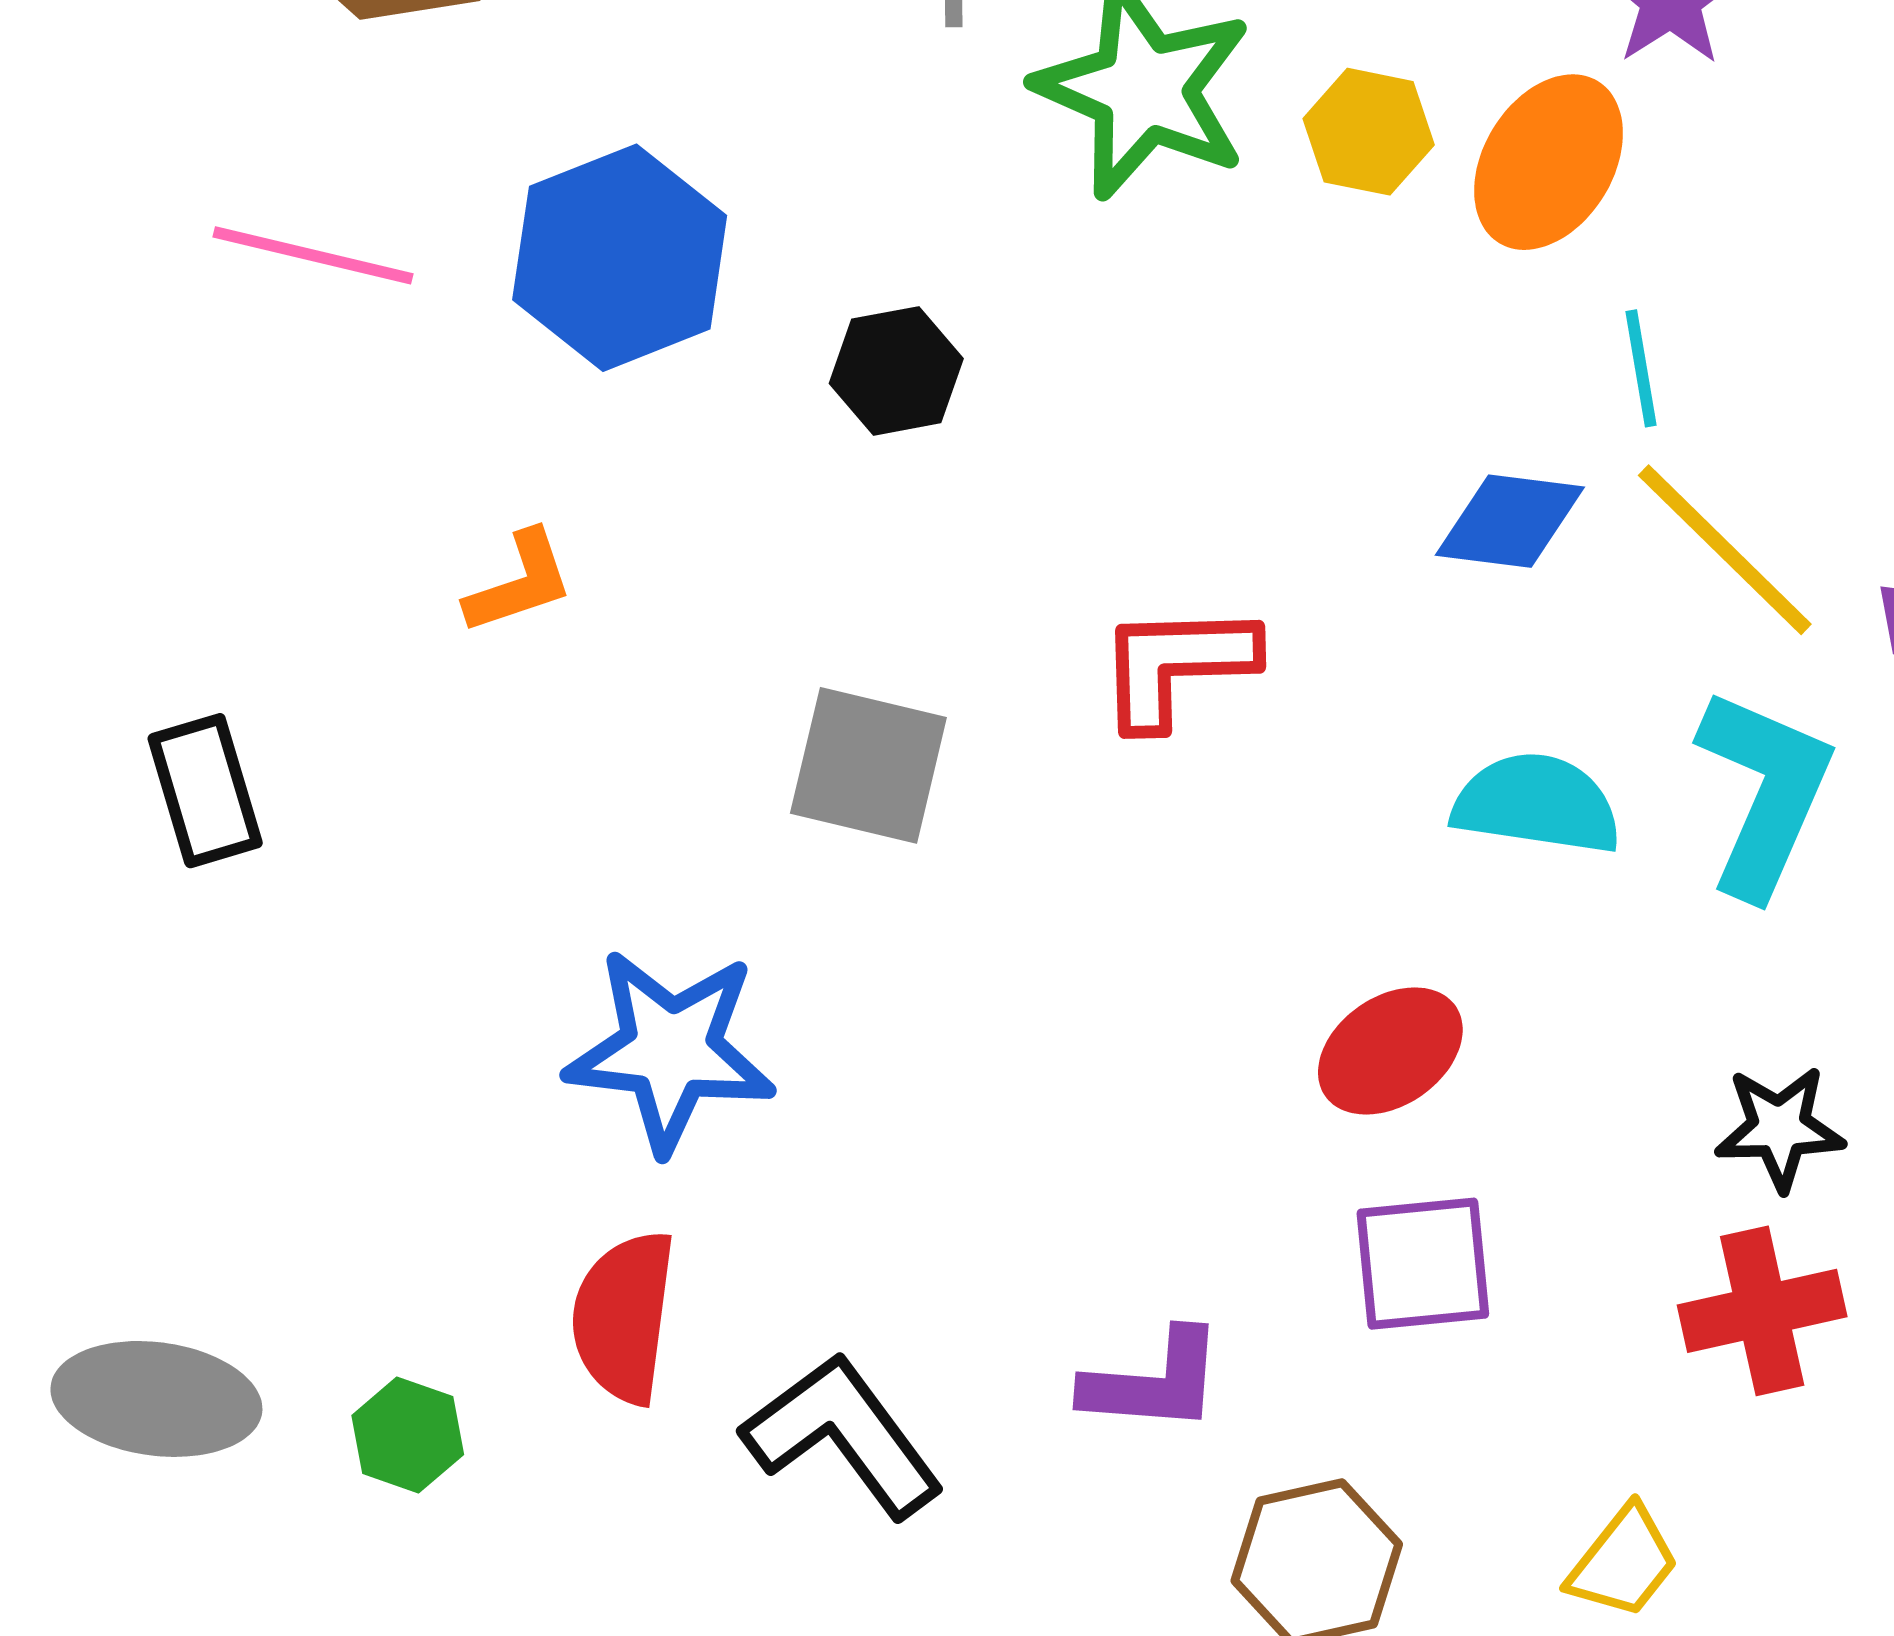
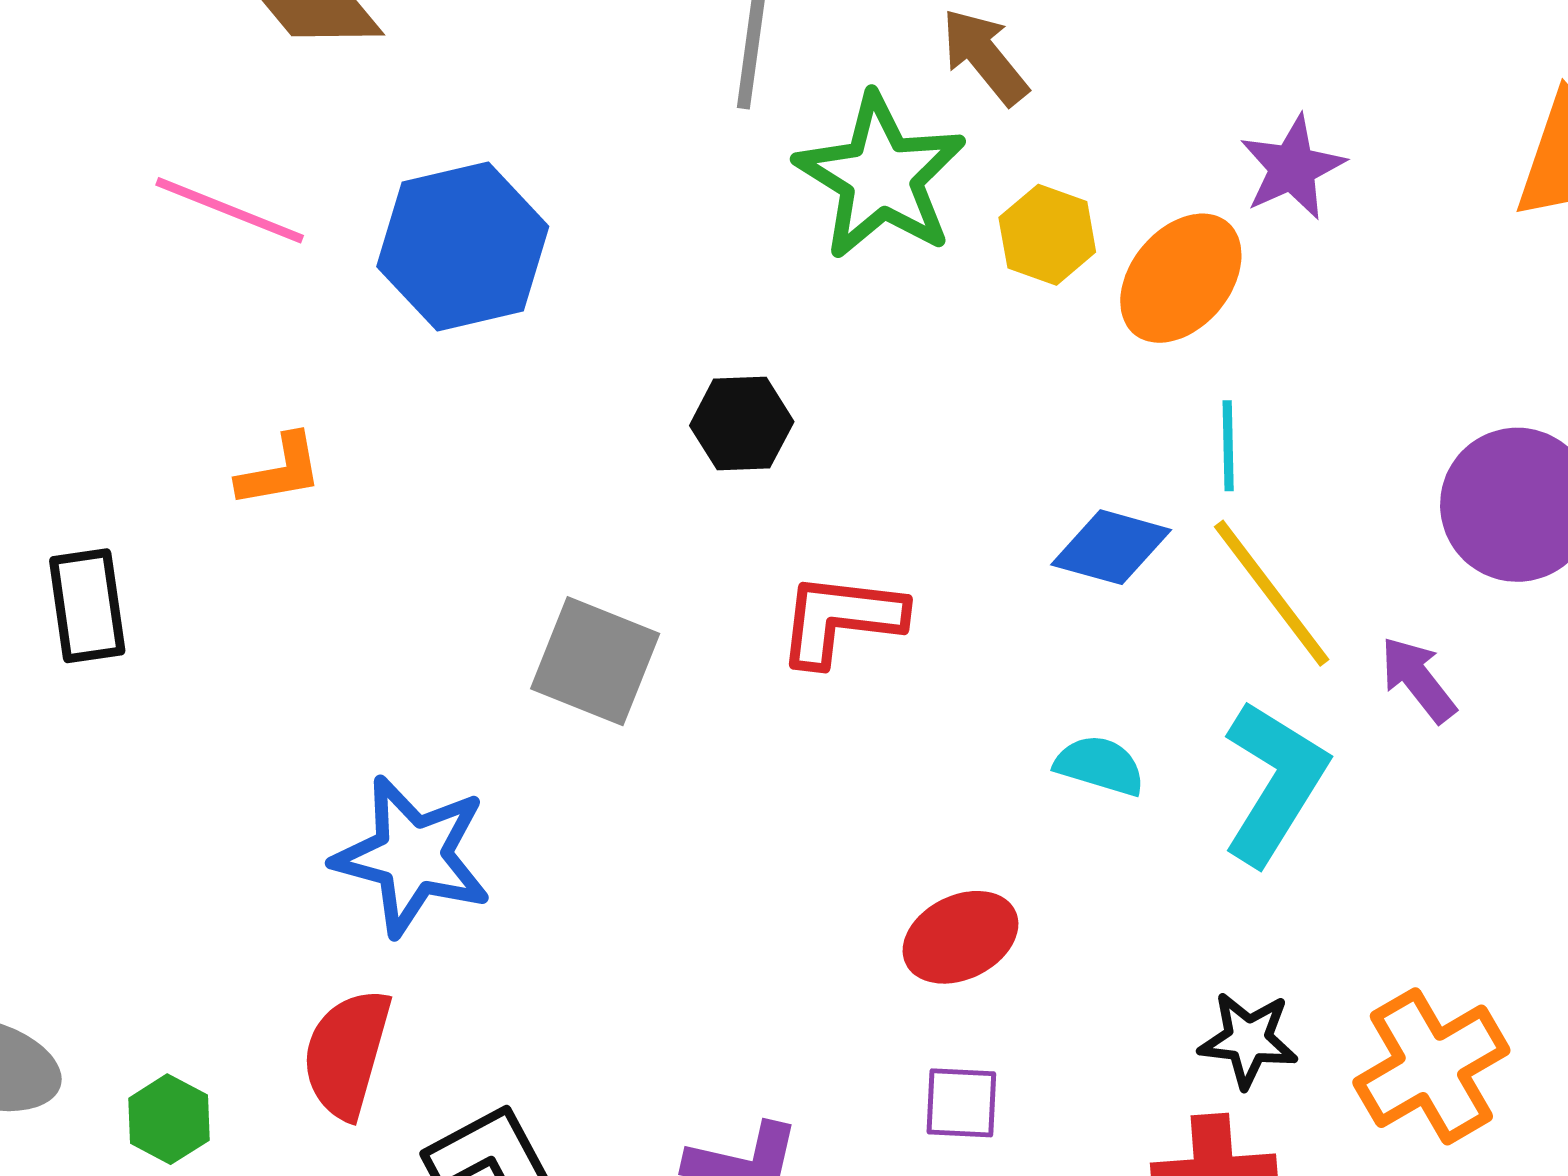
black hexagon: (896, 371) -> (742, 424), moved
orange L-shape: (519, 583) -> (280, 471), moved
cyan semicircle: (1537, 804) -> (1100, 765), size x0.7
purple square: (1423, 1264) -> (961, 1103), size x0.7

